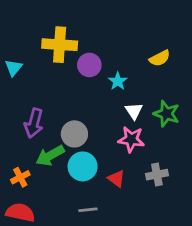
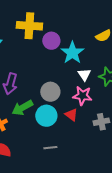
cyan star: (118, 81) -> (72, 53), size x1.6
gray circle: (74, 134) -> (50, 92), moved
red triangle: (116, 179) -> (71, 115), moved

